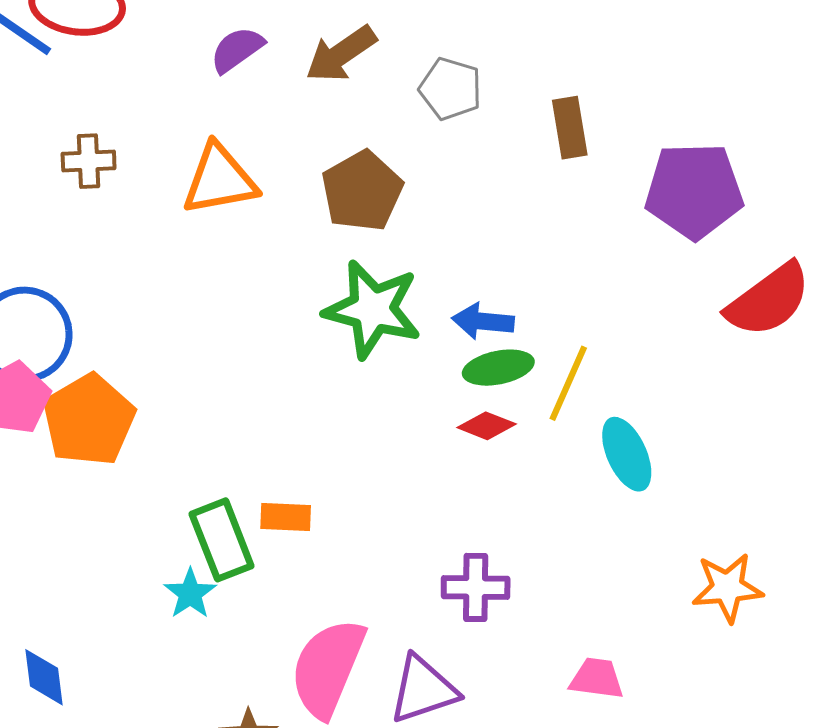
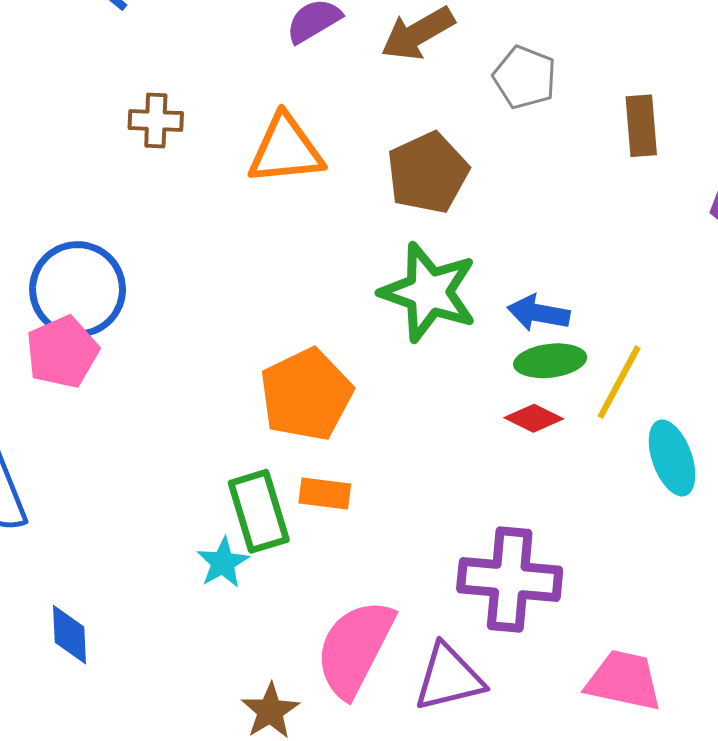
orange pentagon: (89, 420) -> (306, 395), moved
purple cross: (476, 587) -> (510, 579), size x1.5
pink trapezoid: (597, 678) -> (624, 681), size x1.4

